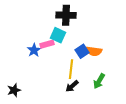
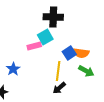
cyan square: (58, 35) -> (45, 37), turned 35
blue star: (34, 50) -> (13, 69), moved
green arrow: (99, 81) -> (86, 71), moved, turned -91

